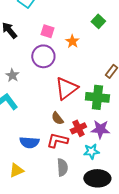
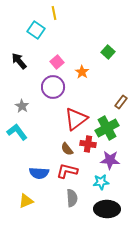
pink square: (47, 31) -> (57, 62), turned 32
green cross: (97, 97) -> (107, 128), turned -35
red cross: (78, 128) -> (88, 144), moved, turned 35

